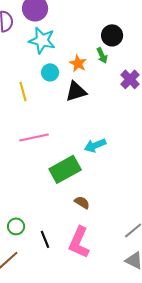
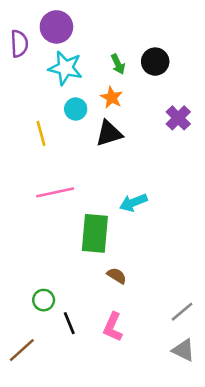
green arrow: (102, 55) -> (118, 64), moved
green rectangle: (65, 169) -> (95, 233), turned -56
green circle: (16, 226) -> (44, 300), moved
pink L-shape: (79, 242) -> (113, 327), size x0.7

